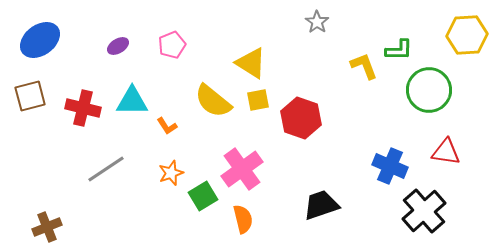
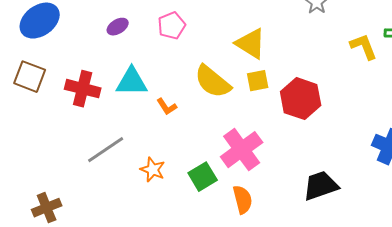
brown square: (30, 96) -> (30, 77), turned 36
orange star: (171, 173) -> (153, 170), moved, turned -30

